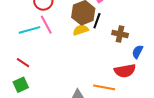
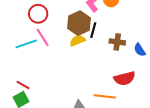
blue semicircle: (137, 52) -> (140, 50), moved, turned -56
red line: (23, 63) -> (23, 85), moved

